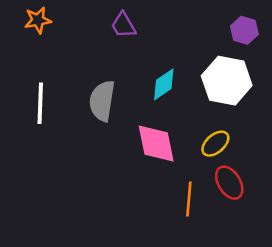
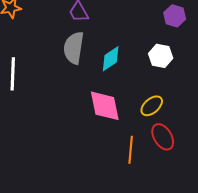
white hexagon: (227, 81) -> (161, 56), size x0.6
gray semicircle: (102, 101) -> (74, 48), moved

